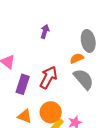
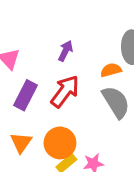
purple arrow: (45, 31) -> (65, 51), moved
orange triangle: (25, 116) -> (21, 143), turned 35

